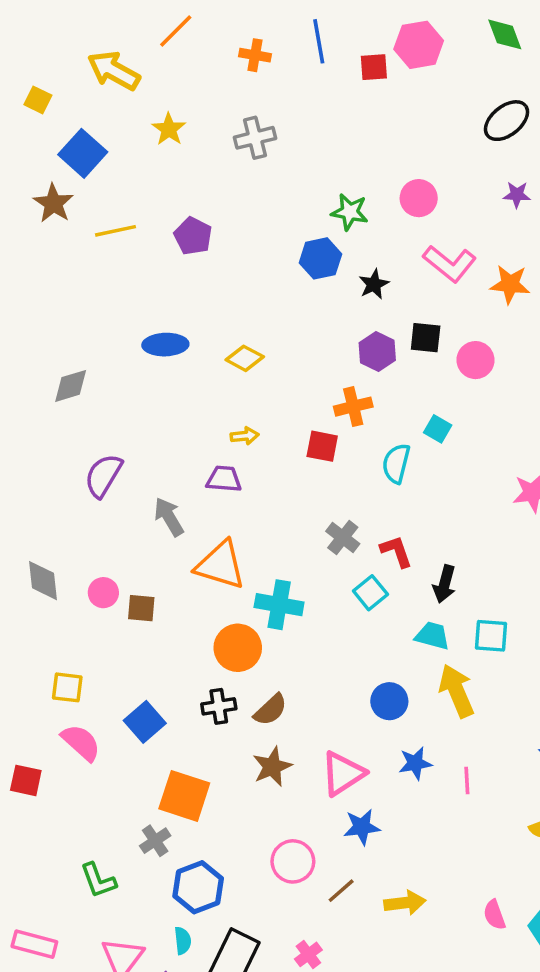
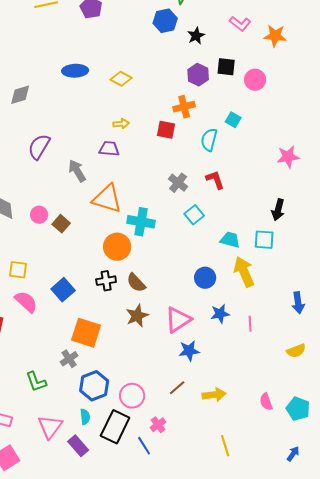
pink L-shape: (450, 264) -> (240, 24), size x0.7
red L-shape: (396, 551) -> (215, 180), moved
black arrow: (444, 584) -> (278, 210), moved
brown square: (141, 608) -> (61, 224), turned 36
brown semicircle: (270, 710) -> (136, 283), turned 90
pink circle: (293, 861) -> (132, 396), moved

